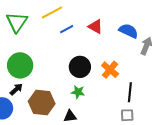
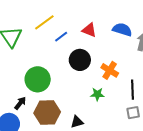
green circle: (20, 65) -> (38, 79), moved
black circle: (80, 67) -> (80, 60), moved
green star: (78, 92) -> (97, 94), moved

